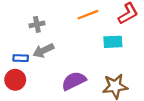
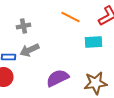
orange line: (88, 15) -> (70, 17), turned 48

